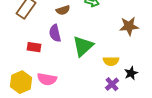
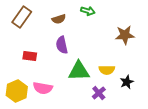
purple semicircle: (55, 33) -> (62, 45), moved
green triangle: (83, 46) -> (79, 71), moved, turned 40
purple cross: (112, 84) -> (99, 93), moved

